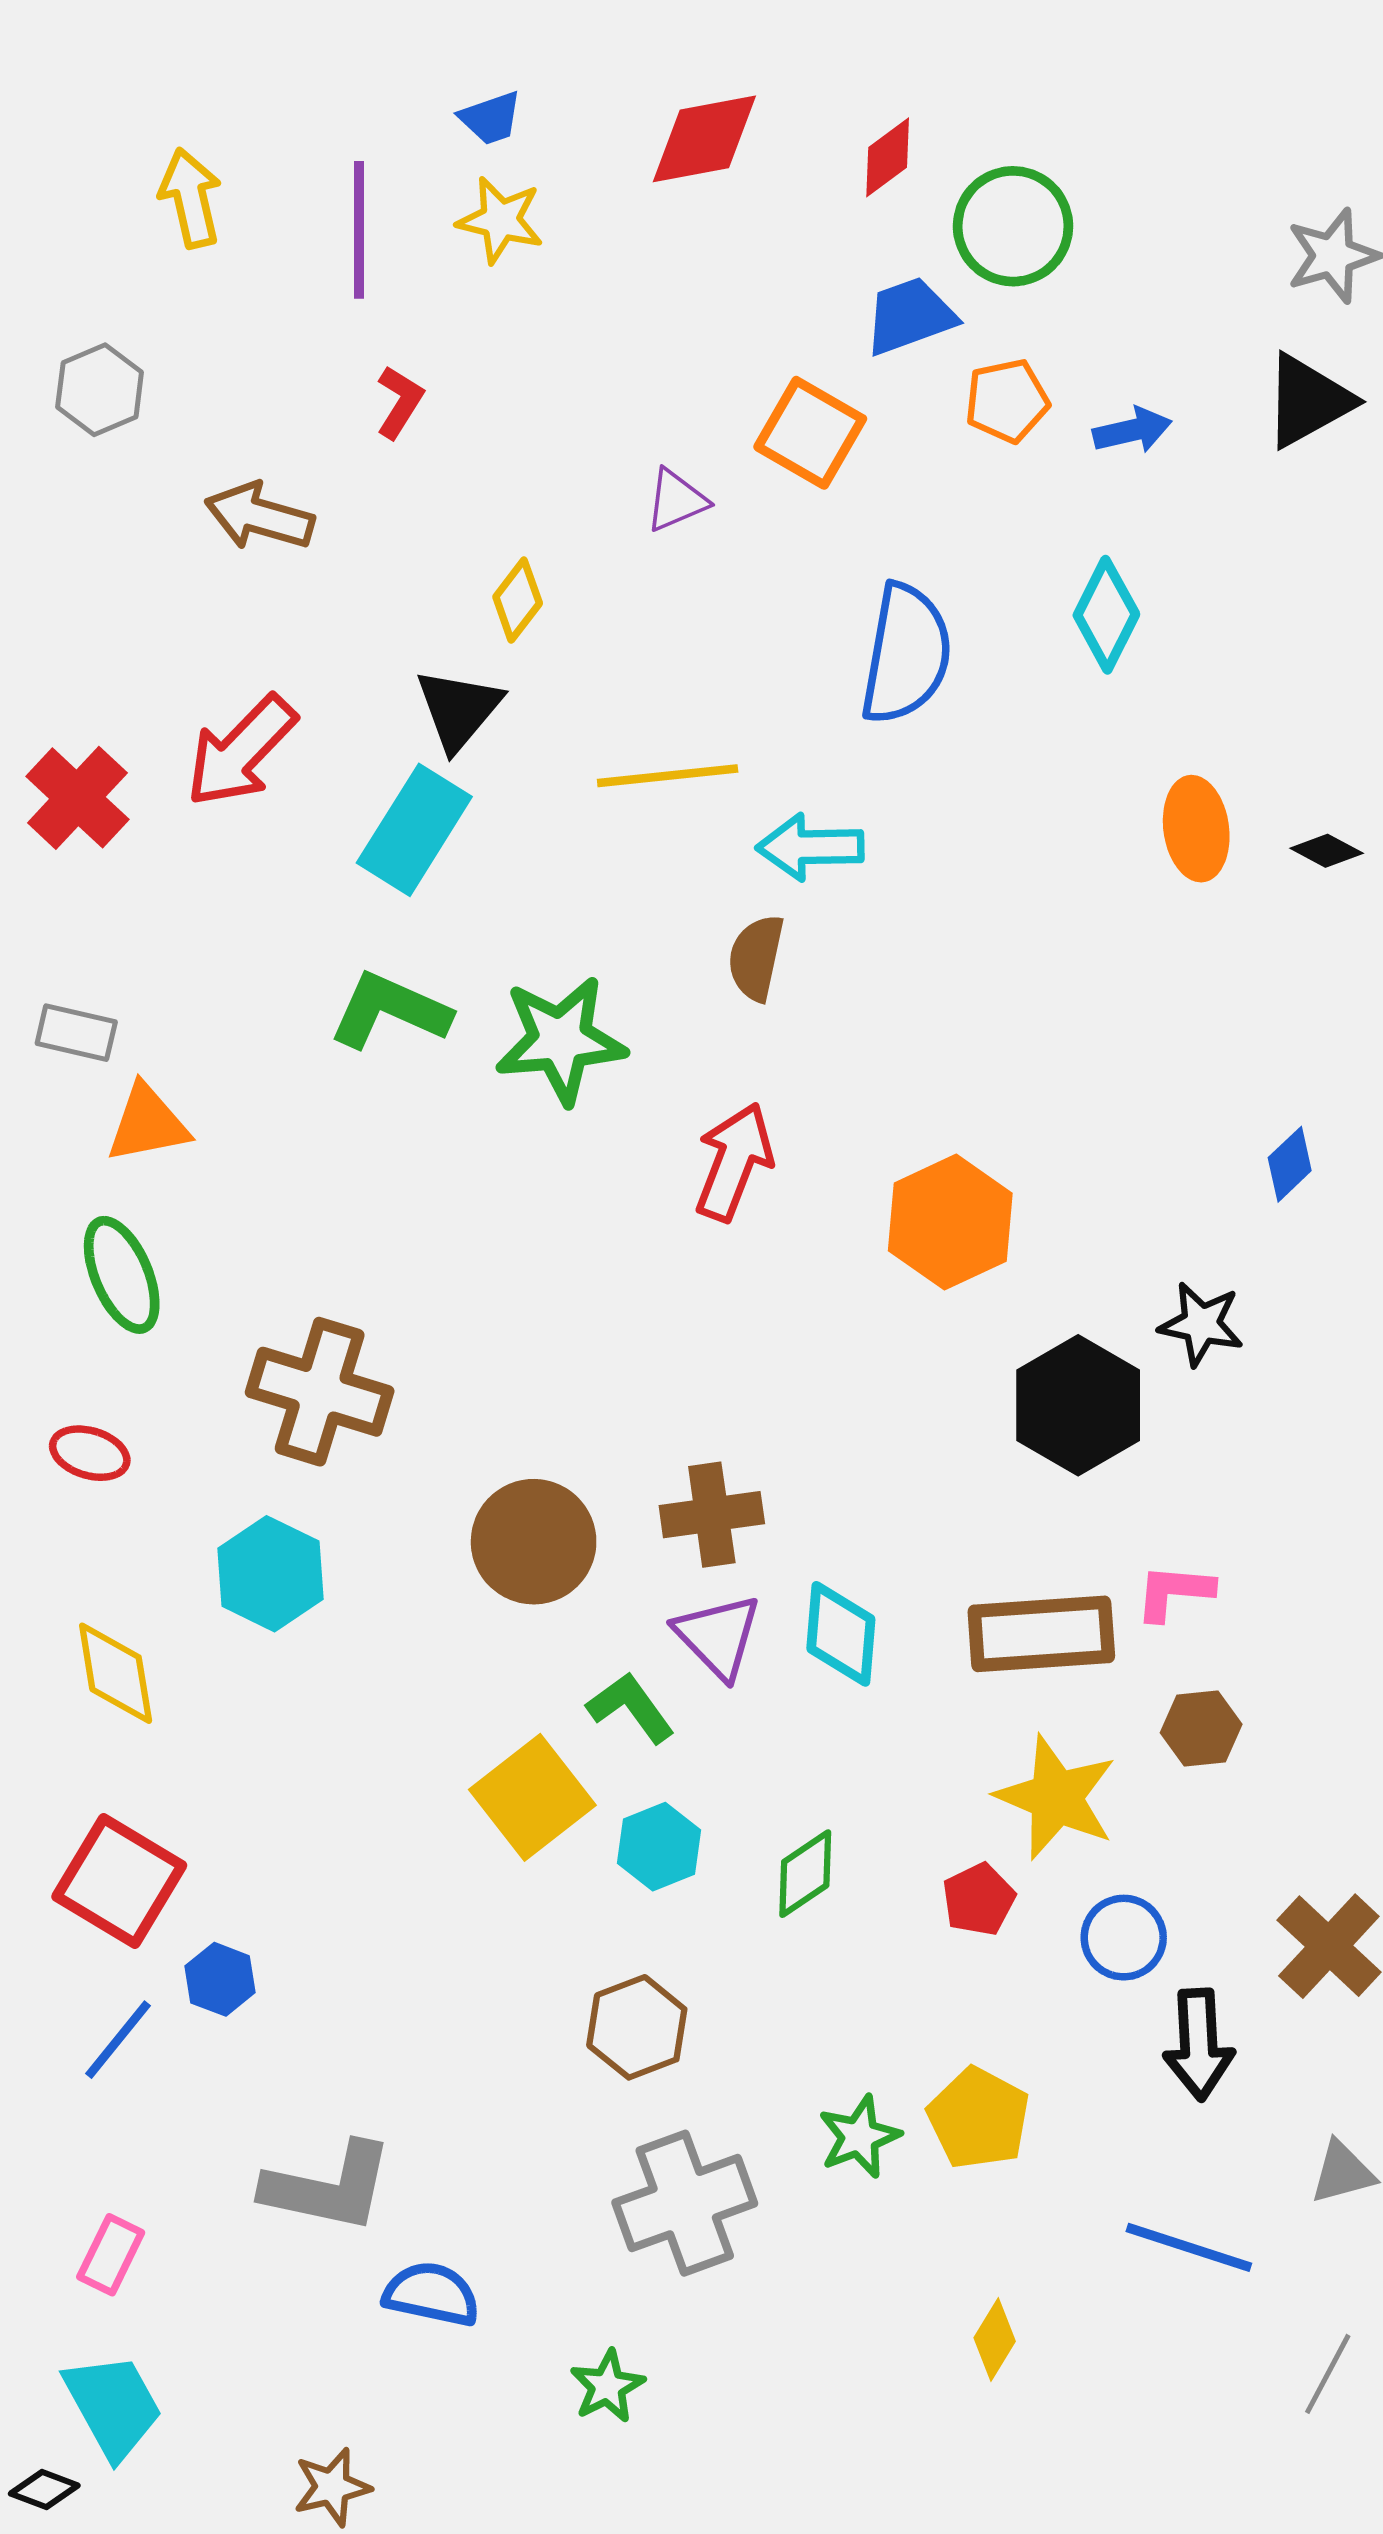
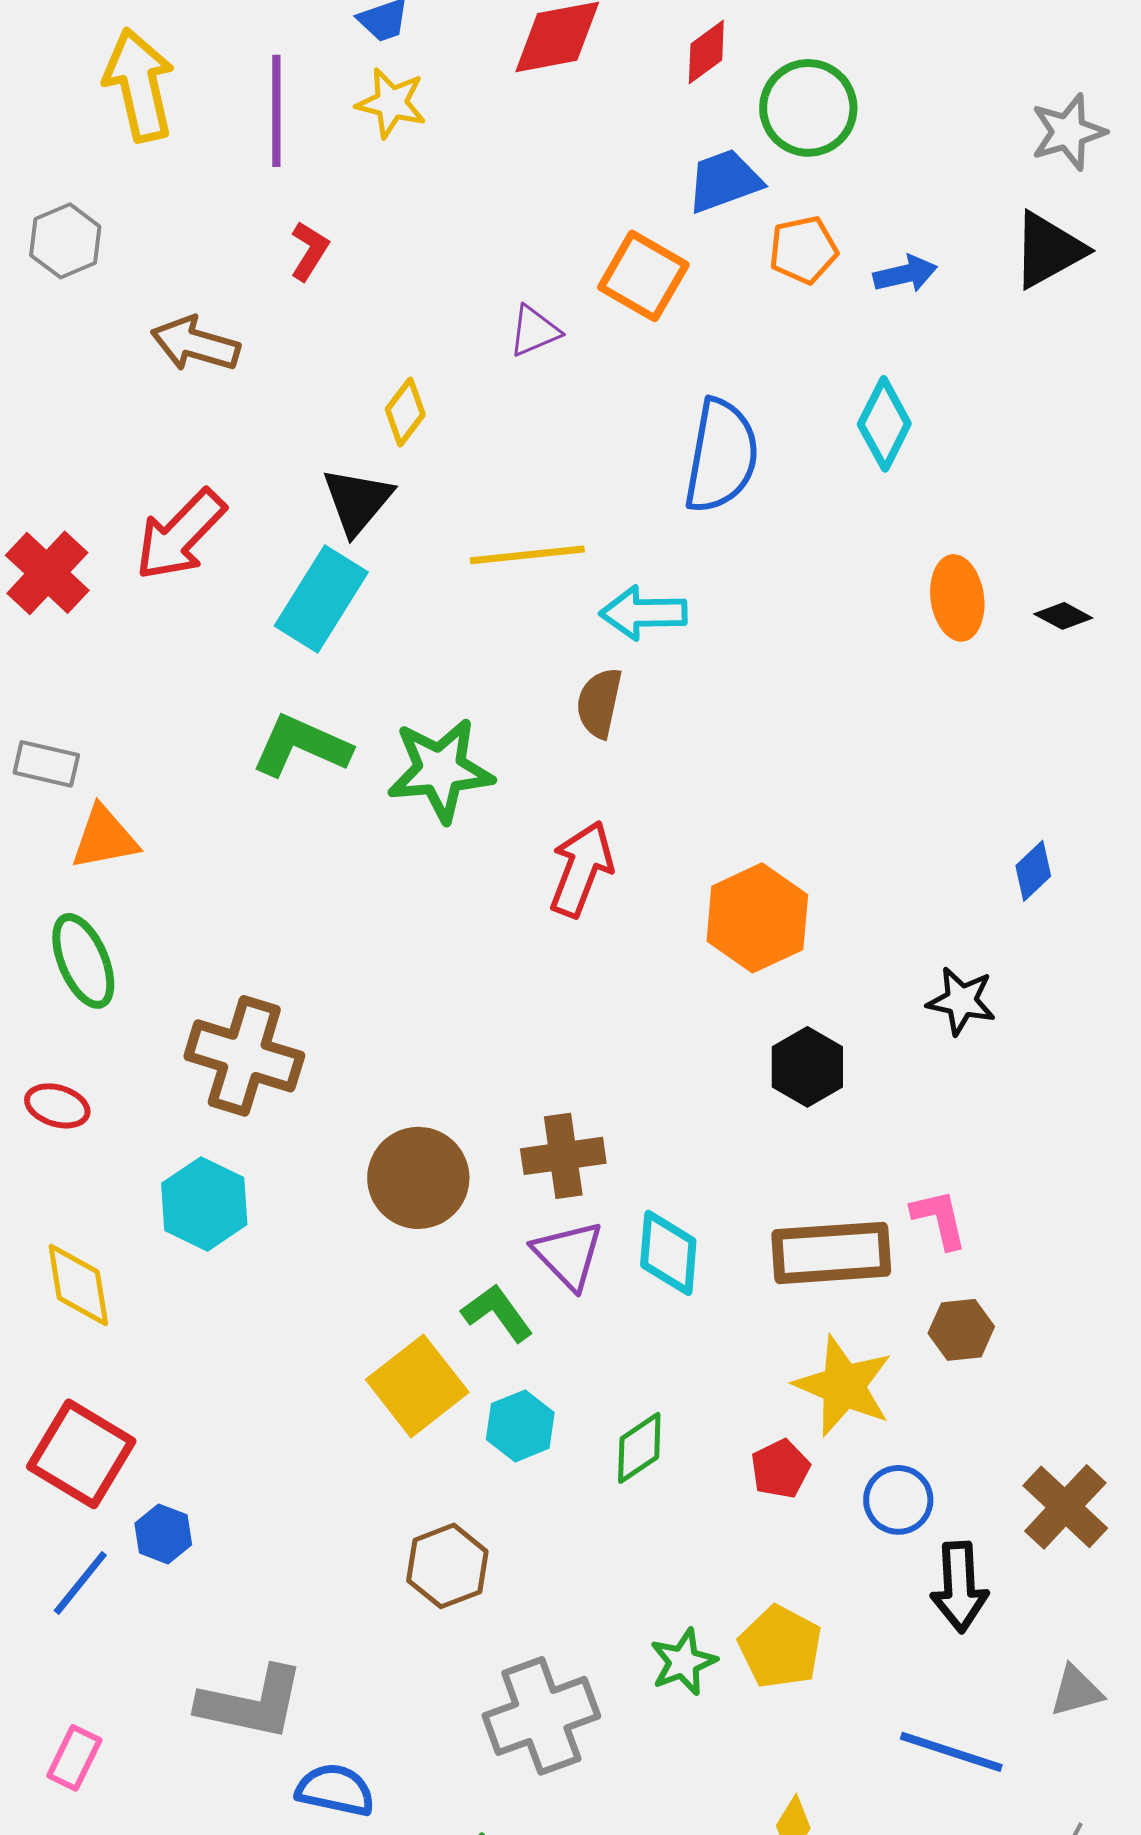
yellow arrow: (191, 198) -> (139, 85), size x1.4
black hexagon: (1078, 1405) -> (807, 1067), moved, size x0.7
pink L-shape: (1174, 1592) -> (939, 1219), turned 72
brown hexagon: (637, 2027) -> (447, 1566), moved

